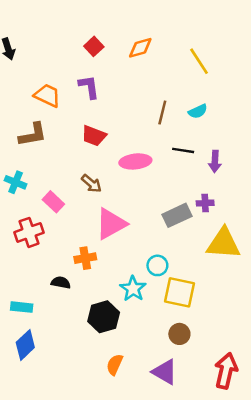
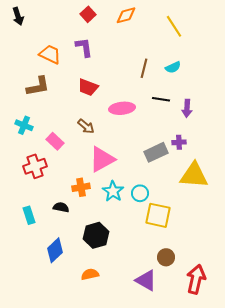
cyan star: (133, 289) -> (113, 191), moved
cyan rectangle: (22, 307) -> (29, 215), moved, turned 66
brown circle: (179, 334) -> (166, 257), moved
blue diamond: (25, 345) -> (55, 250), moved
orange semicircle: (115, 365) -> (90, 274), moved, turned 54

